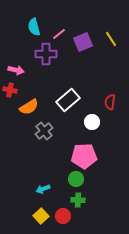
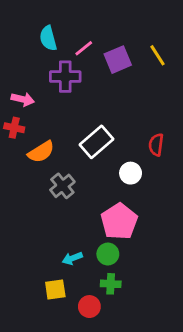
pink pentagon: (84, 156) -> (119, 221), turned -30
cyan arrow: (43, 189) -> (72, 258), moved
yellow square: (41, 216) -> (55, 289), moved, turned 35

